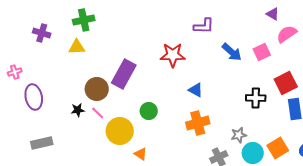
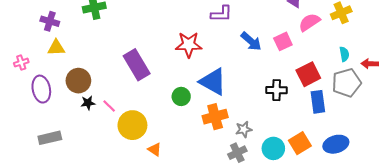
yellow triangle: (77, 47) -> (56, 48), moved
purple rectangle: (124, 74) -> (137, 65), turned -60
brown circle: (97, 89) -> (78, 81), moved
blue triangle: (196, 90) -> (213, 82), size x1.8
green circle: (149, 111) -> (181, 96), moved
gray star: (239, 135) -> (244, 129), moved

